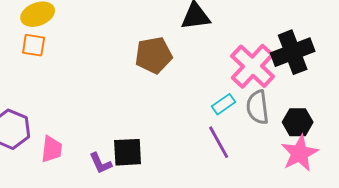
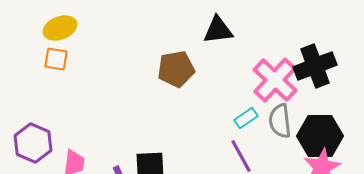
black hexagon: (298, 122) -> (320, 136), size x1.5

